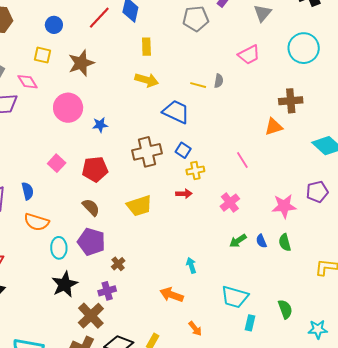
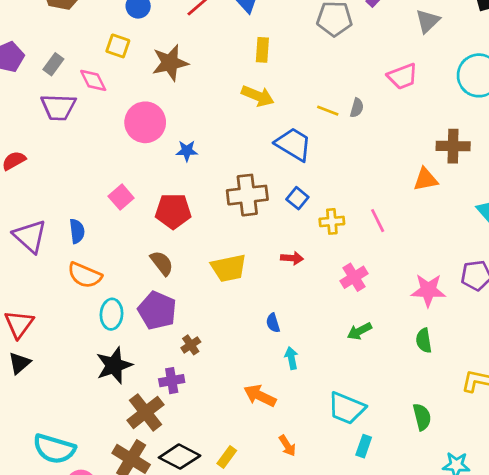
yellow cross: (195, 171) -> (332, 221), moved
blue semicircle: (261, 241) -> (273, 323), moved
green semicircle: (285, 309) -> (422, 417), moved

